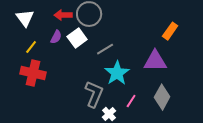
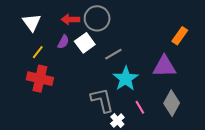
gray L-shape: (94, 94) -> (102, 100), turned -36
pink line: (131, 101) -> (140, 107), turned -64

